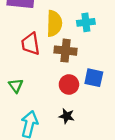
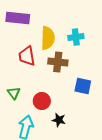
red circle: (69, 84) -> (42, 101), moved

